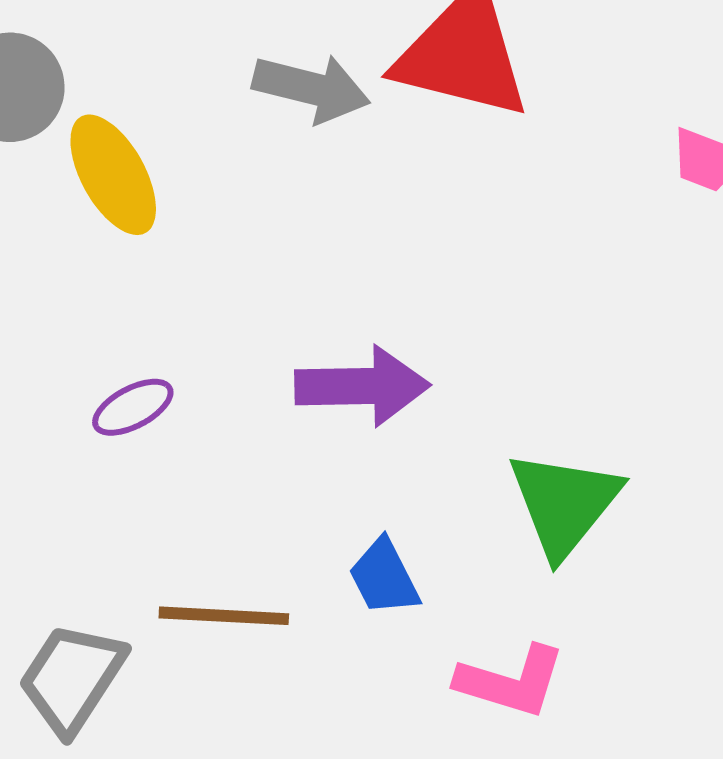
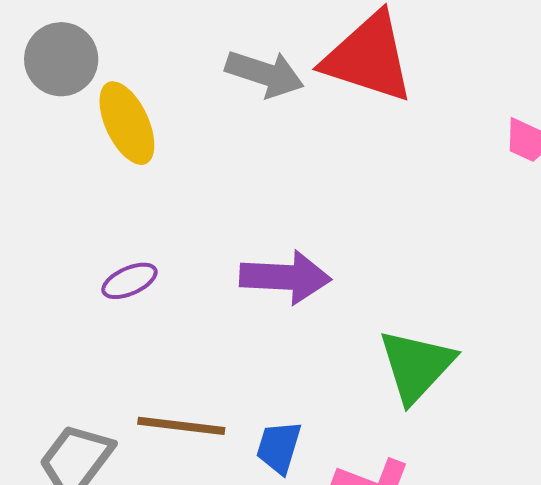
blue trapezoid: (384, 577) -> (279, 447), moved, turned 40

